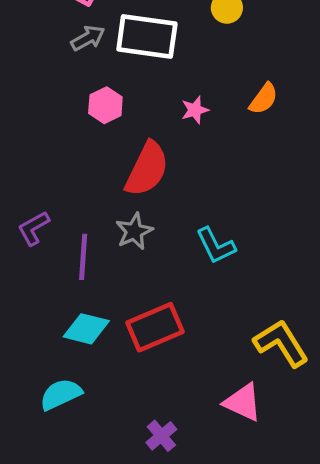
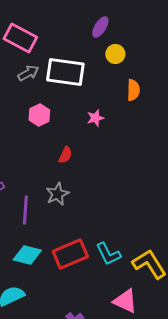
orange semicircle: (264, 99) -> (133, 90), moved, turned -35
red semicircle: (147, 169) -> (65, 155), size x0.5
cyan L-shape: (216, 246) -> (108, 254), moved

